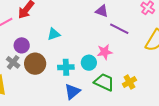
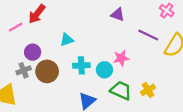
purple line: (119, 29) -> (148, 35), moved
gray cross: (13, 62) -> (24, 70), turned 32
cyan cross: (66, 67) -> (81, 65), moved

